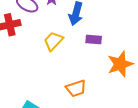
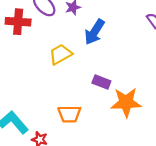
purple rectangle: (94, 40) -> (101, 82), moved

